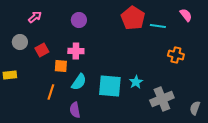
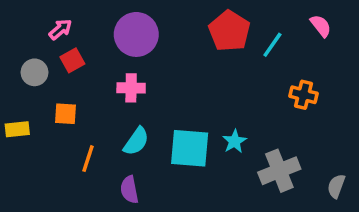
purple circle: (79, 20) -> (136, 34), size x1.6
cyan line: (158, 26) -> (272, 45), turned -63
red square: (42, 50) -> (72, 60), moved
orange square: (61, 66) -> (66, 114), moved

